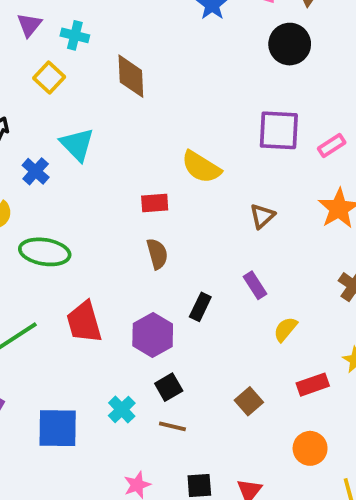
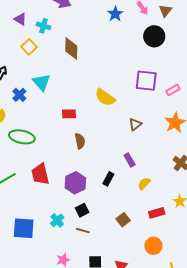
purple triangle: (29, 25) -> (20, 19), turned -40
red rectangle: (155, 203) -> (69, 114), moved
black rectangle: (200, 307) -> (108, 179), moved

